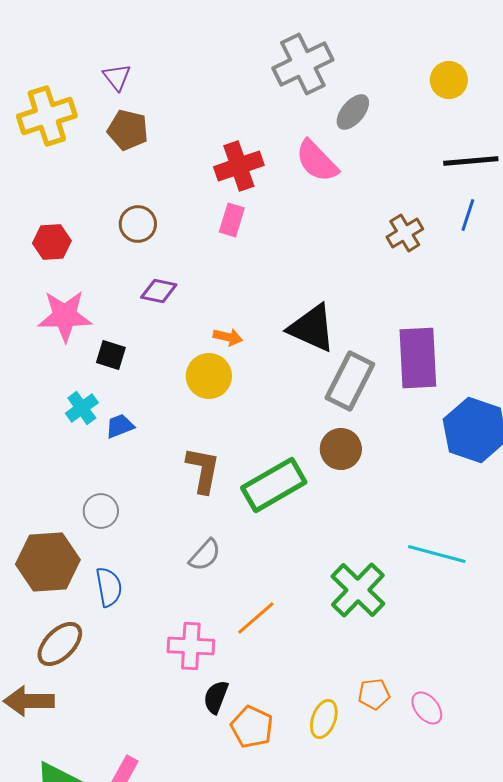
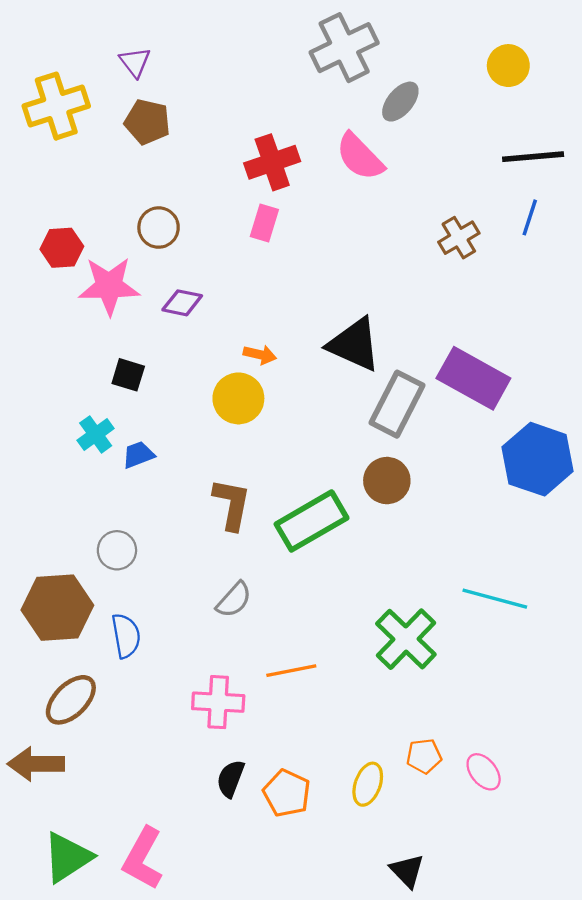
pink star: (65, 316) -> (109, 286), moved
purple rectangle: (418, 358) -> (473, 378), turned -58
orange line: (256, 618) -> (291, 671), turned 30
black semicircle: (216, 697) -> (231, 779), moved

